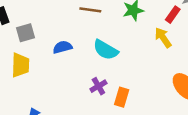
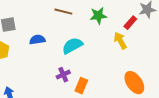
cyan semicircle: (106, 50) -> (72, 46), turned 115

